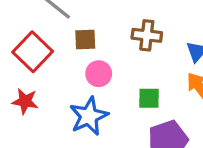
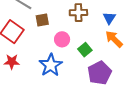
pink circle: (99, 74) -> (62, 39), moved
green square: (149, 98) -> (85, 50), turned -32

